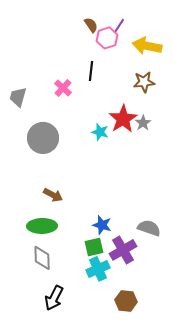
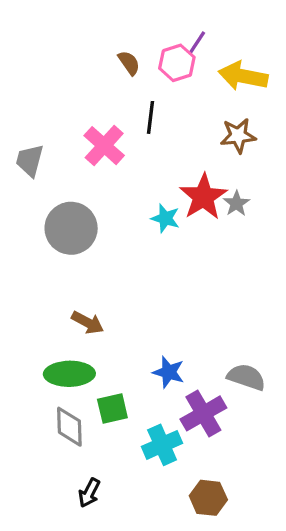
brown semicircle: (91, 25) -> (129, 63), moved
pink cross: (63, 88) -> (104, 146), size x1.4
green square: (94, 247) -> (112, 409), moved
black arrow: (54, 298) -> (89, 493), size x0.7

